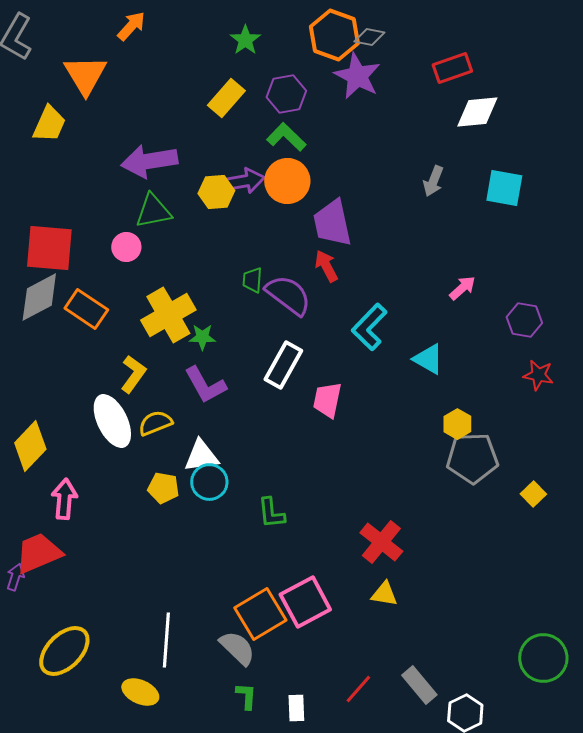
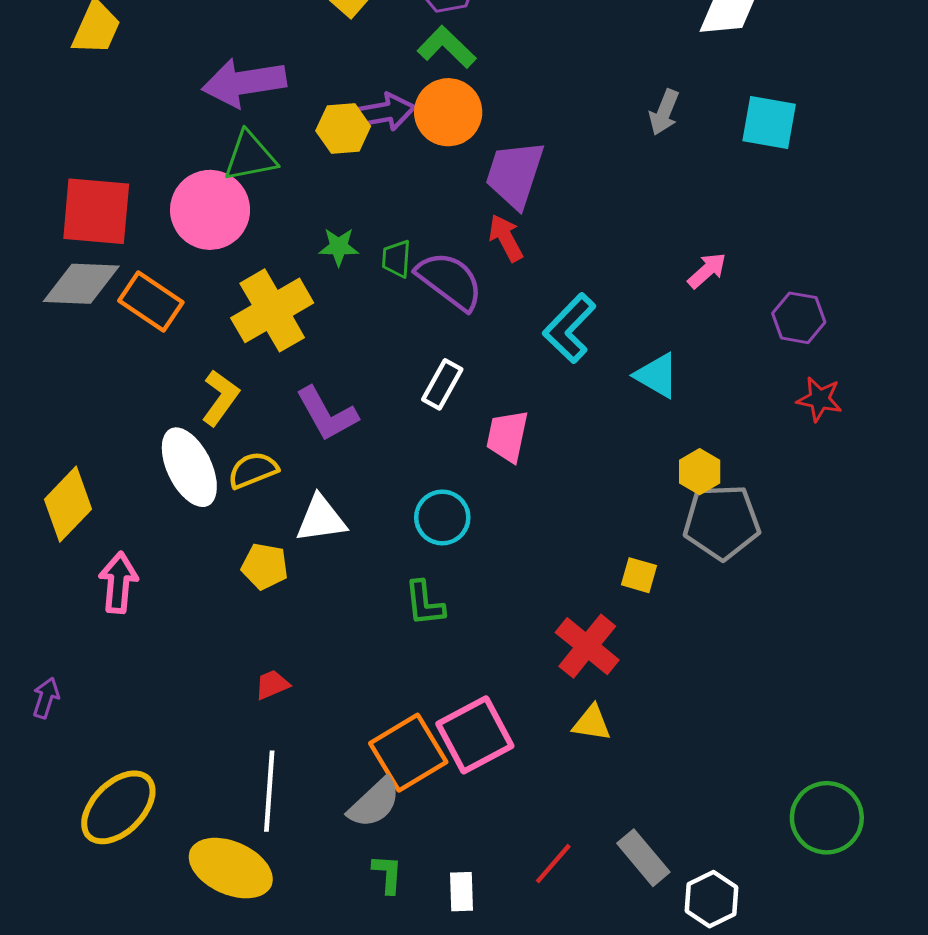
purple trapezoid: (332, 223) -> (515, 174), turned 30
pink circle: (126, 247) -> (210, 210), size x1.8
gray diamond: (39, 297) -> (81, 284), turned 30
green star: (202, 337) -> (339, 247), moved
white rectangle: (283, 365) -> (442, 384), size x0.7
cyan circle: (209, 482) -> (442, 517), moved
yellow square: (533, 494) -> (639, 575), moved, turned -30
red trapezoid: (38, 553) -> (272, 685), moved, size x0.5
gray semicircle: (237, 648) -> (374, 803), turned 93
yellow ellipse: (140, 692) -> (231, 868), size x1.5

